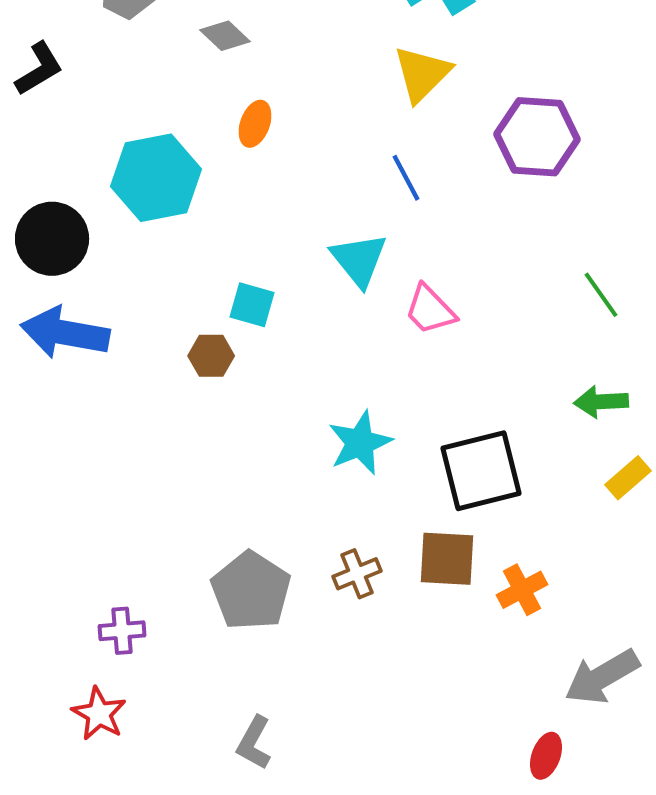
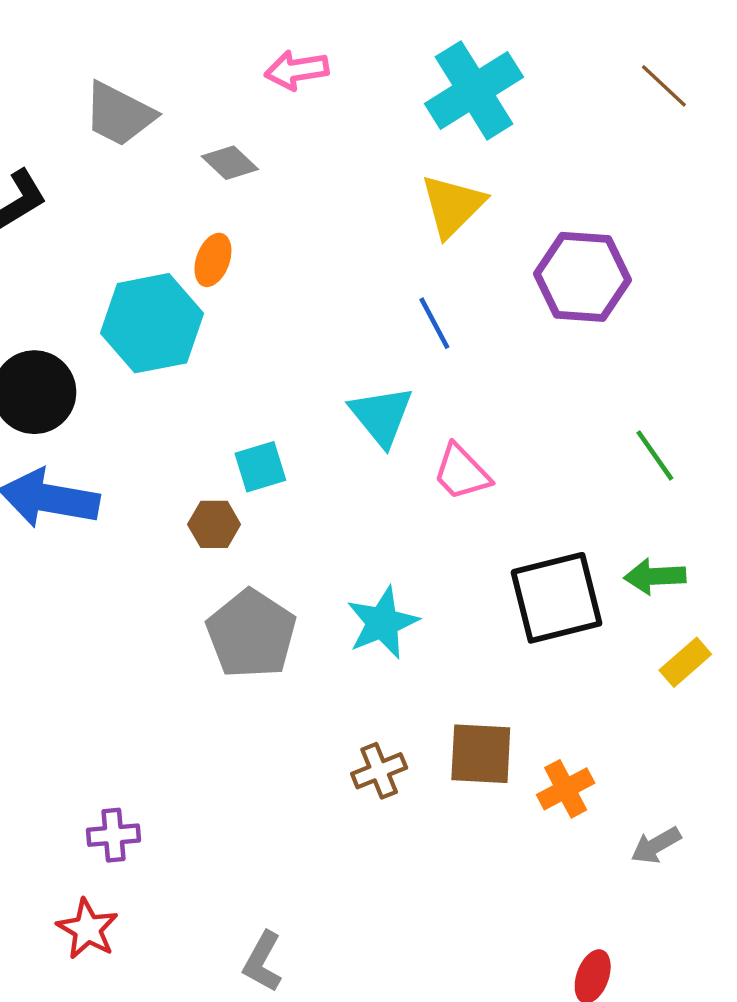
orange ellipse: (255, 124) -> (213, 260), moved
cyan square: (252, 305) -> (260, 467), turned -33
black square: (481, 471) -> (557, 598), moved
gray pentagon: (251, 591) -> (251, 634), moved
gray arrow: (602, 677) -> (656, 845), moved, size x0.6

